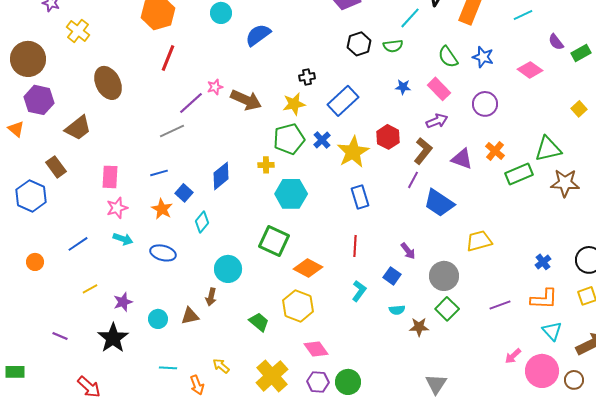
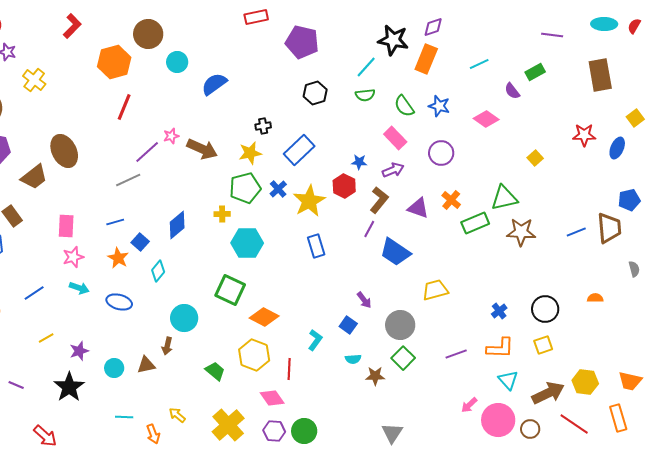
green semicircle: (393, 46) -> (365, 95), moved
green rectangle: (581, 53) -> (535, 72), moved
brown ellipse: (108, 83) -> (64, 151), moved
blue star: (403, 87) -> (359, 162), moved
red line: (355, 246) -> (289, 369), moved

